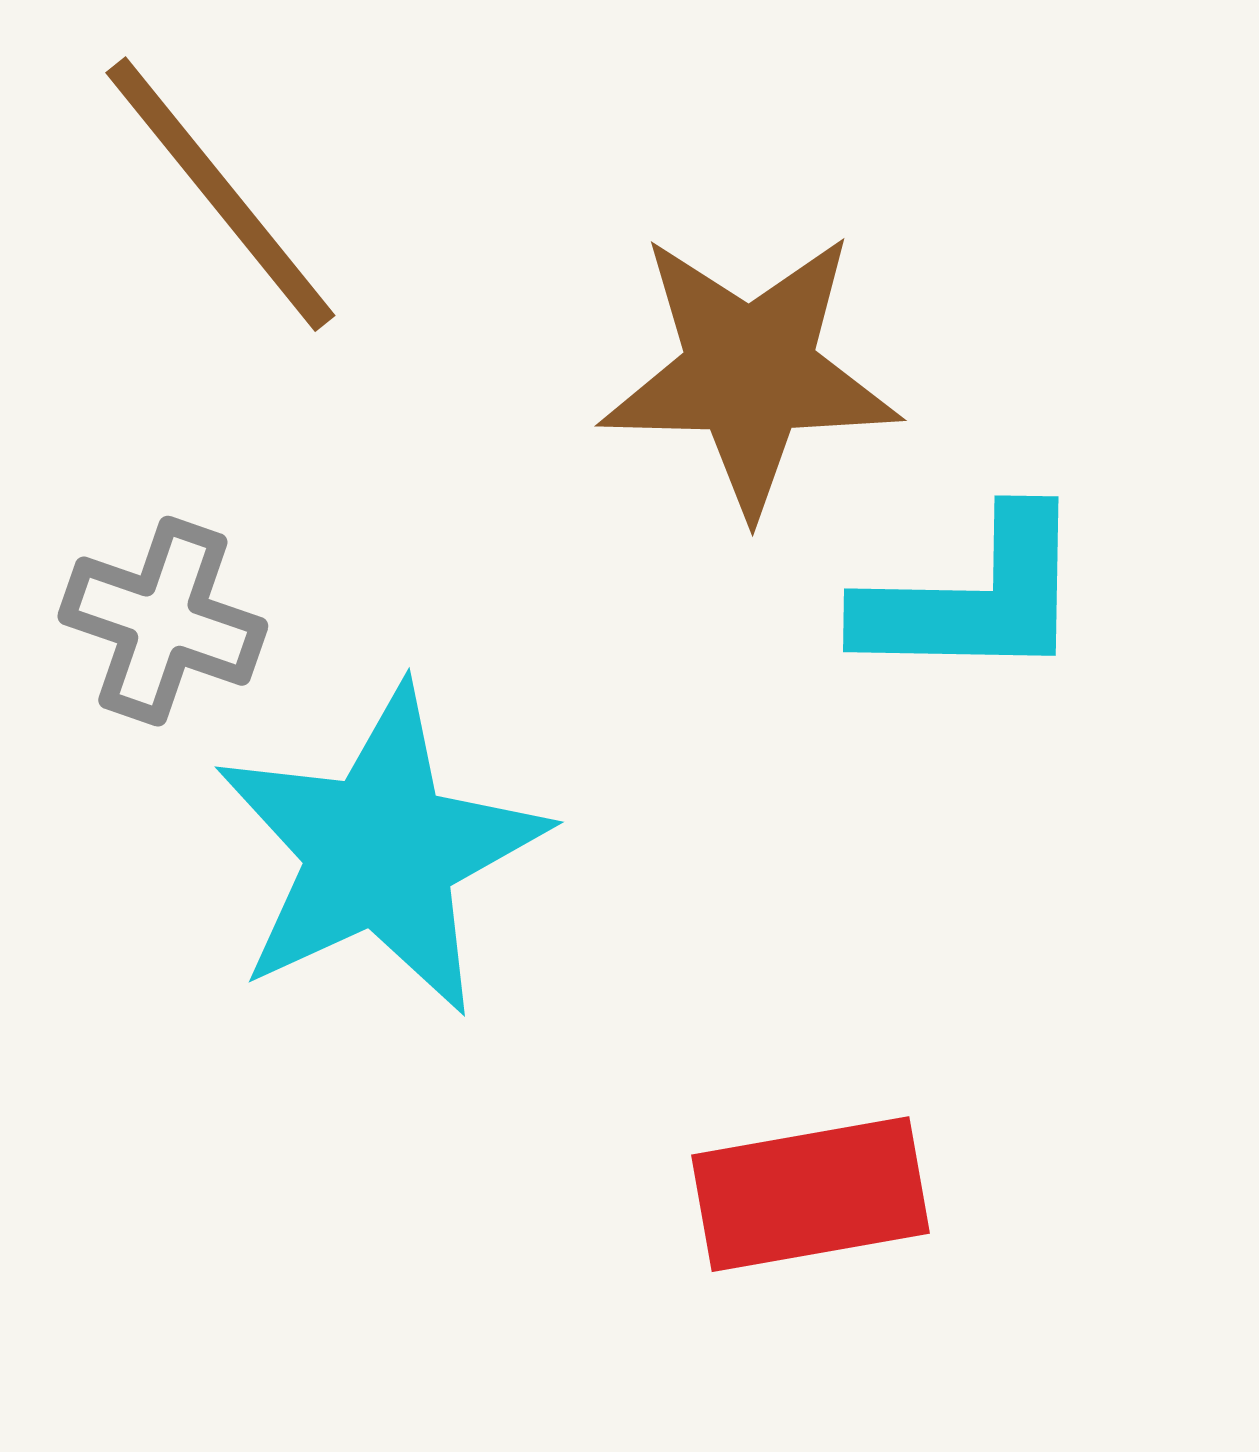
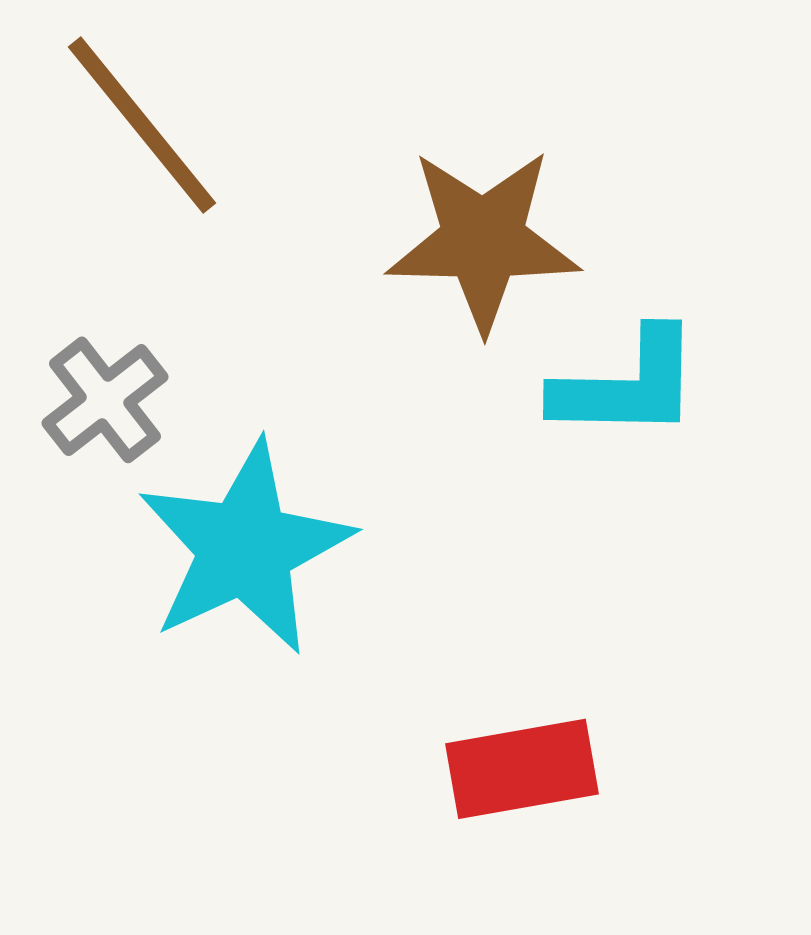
gray cross: (163, 621) -> (105, 400), turned 33

